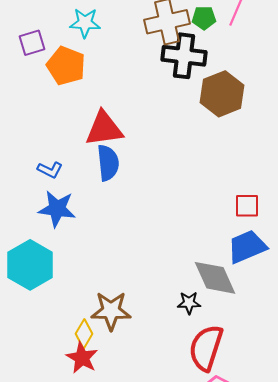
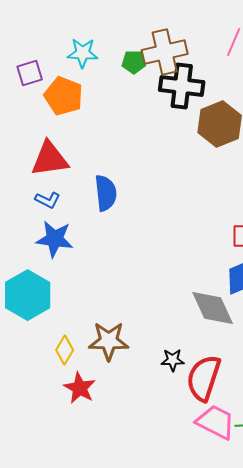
green pentagon: (204, 18) -> (134, 62), moved
red triangle: (104, 129) -> (50, 159), moved
black star: (189, 303) -> (173, 360), moved
yellow diamond: (84, 334) -> (65, 350), moved

